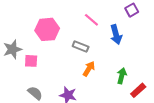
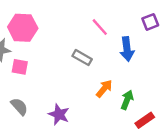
pink hexagon: (47, 29) -> (23, 28), moved
orange arrow: (89, 69) -> (104, 89), moved

